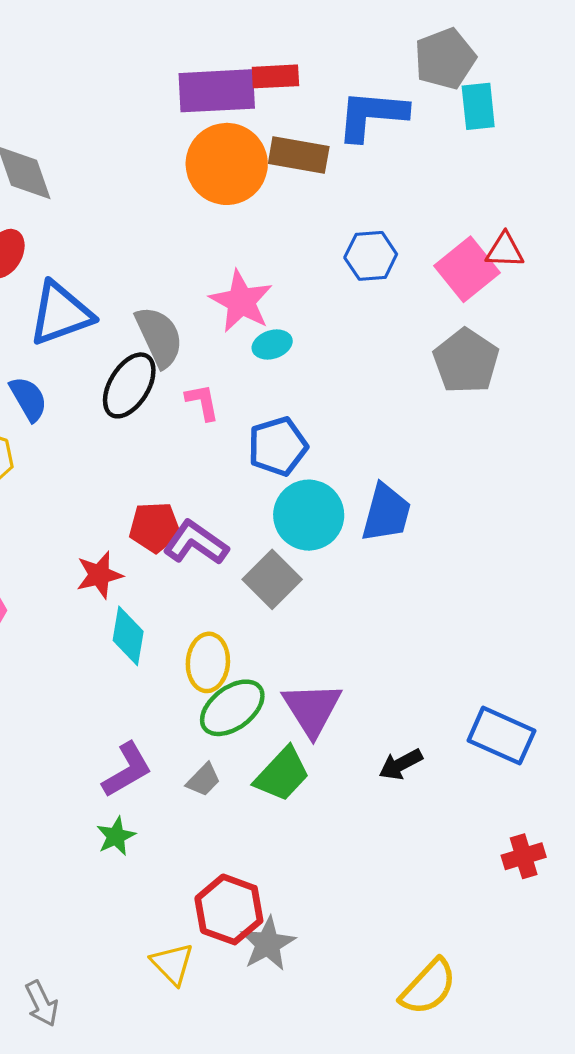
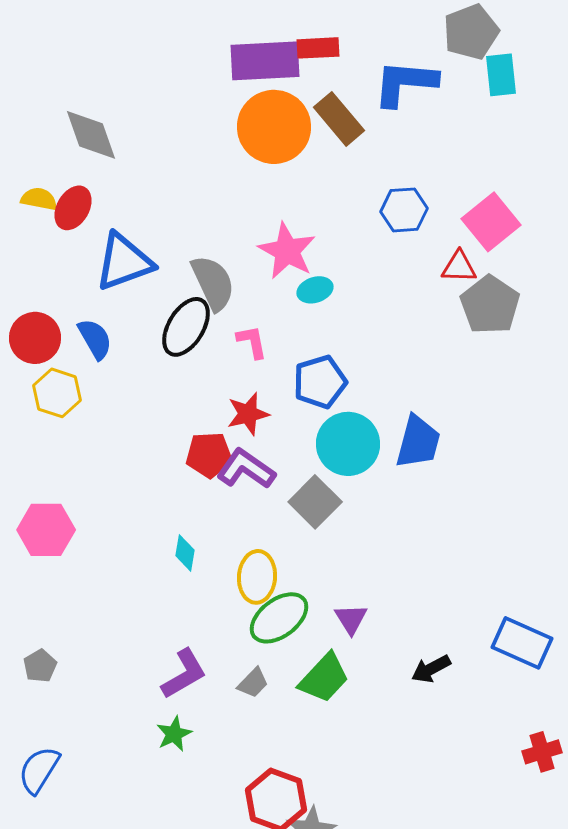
brown rectangle: (299, 155) -> (339, 119), turned 40
red triangle: (505, 250) -> (459, 267), moved
red star: (99, 575) -> (248, 414), moved
cyan diamond: (128, 636) -> (185, 553), size x0.7
purple triangle: (312, 709) -> (351, 619), size x0.6

